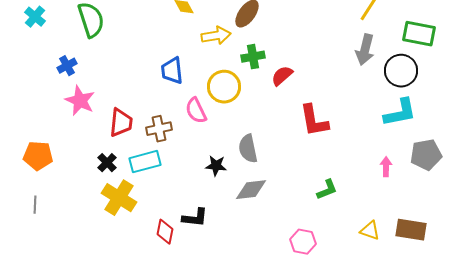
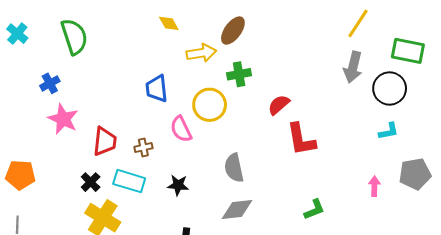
red semicircle: (282, 76) -> (279, 105), moved
cyan L-shape: (400, 113) -> (389, 131), size x0.6
brown cross: (159, 129) -> (143, 147), size x0.7
cyan rectangle: (145, 162) -> (129, 181), turned 32
black star: (216, 166) -> (178, 185), moved

